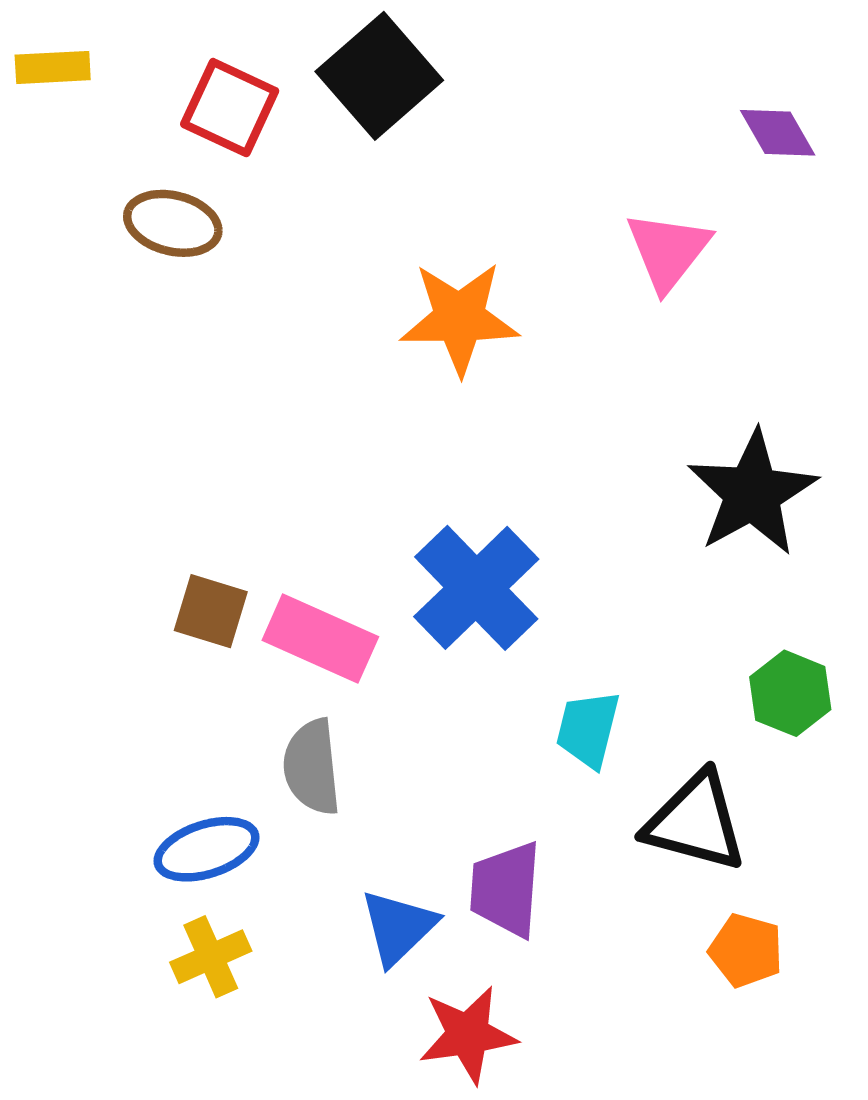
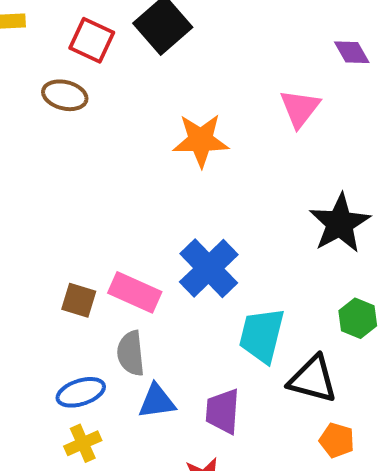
brown square: (211, 611) -> (79, 300), moved
cyan trapezoid: (588, 729) -> (262, 335), size x1.5
blue triangle: (398, 927) -> (157, 401), moved, turned 36

